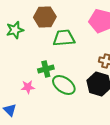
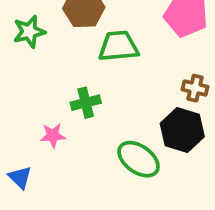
green ellipse: (64, 85) -> (138, 159), moved

